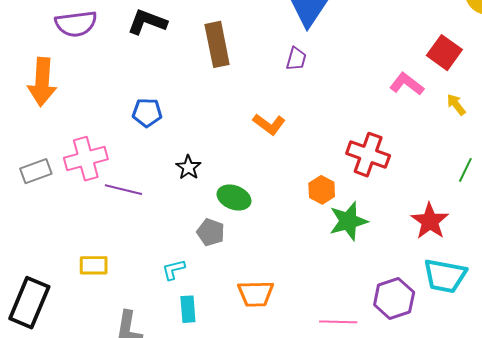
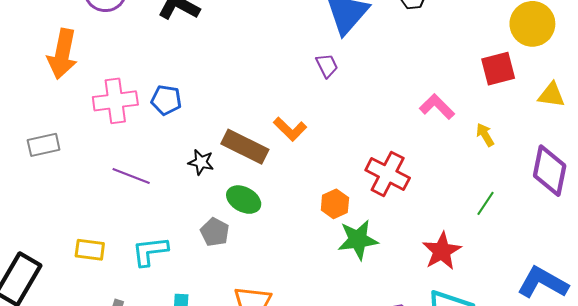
brown rectangle: (217, 44) -> (245, 147), moved, turned -60
red square: (444, 53) -> (498, 69), moved, turned 32
purple trapezoid: (296, 59) -> (327, 66), turned -50
pink cross: (86, 159) -> (115, 101), moved
black star: (188, 167) -> (201, 162), turned -30
cyan L-shape: (174, 270) -> (150, 251), moved, size x1.5

